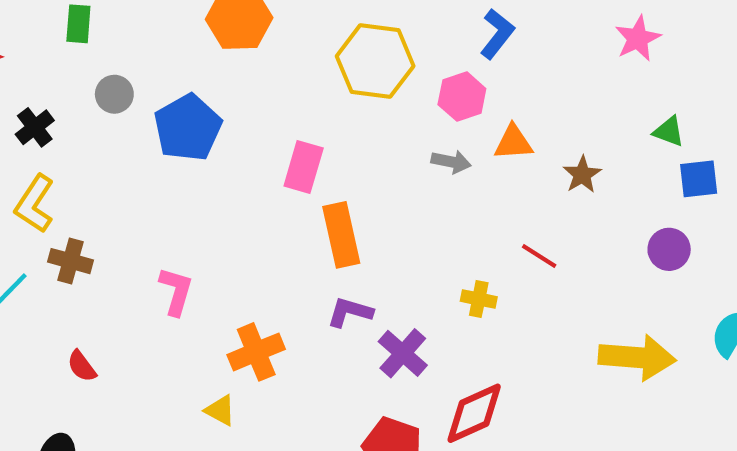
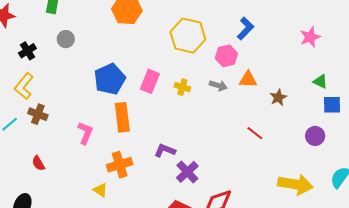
blue pentagon: (188, 128) -> (110, 79), moved
orange rectangle: (341, 235) -> (122, 117), moved
yellow cross: (479, 299) -> (182, 87), moved

